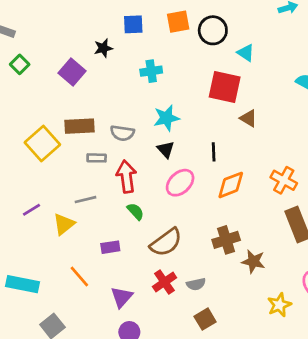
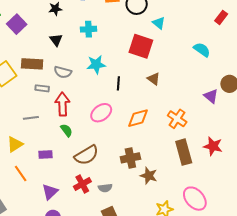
purple square: (72, 72) -> (17, 24), moved
brown triangle: (248, 118) -> (154, 79), moved
black triangle: (166, 149) -> (56, 40), moved
black line: (214, 152) -> (118, 83), moved
yellow triangle: (64, 224) -> (15, 144), moved

